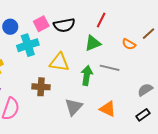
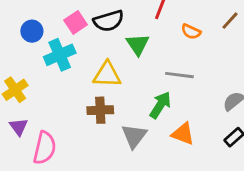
green triangle: (93, 43) -> (138, 44), moved, turned -36
orange semicircle: (129, 44) -> (191, 32), moved
green arrow: (87, 75) -> (160, 105), moved, turned 30
brown cross: (41, 87) -> (100, 110), moved

